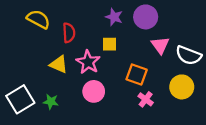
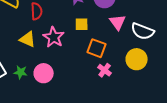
yellow square: (110, 44) -> (82, 24), moved
pink circle: (94, 91) -> (44, 73), moved

